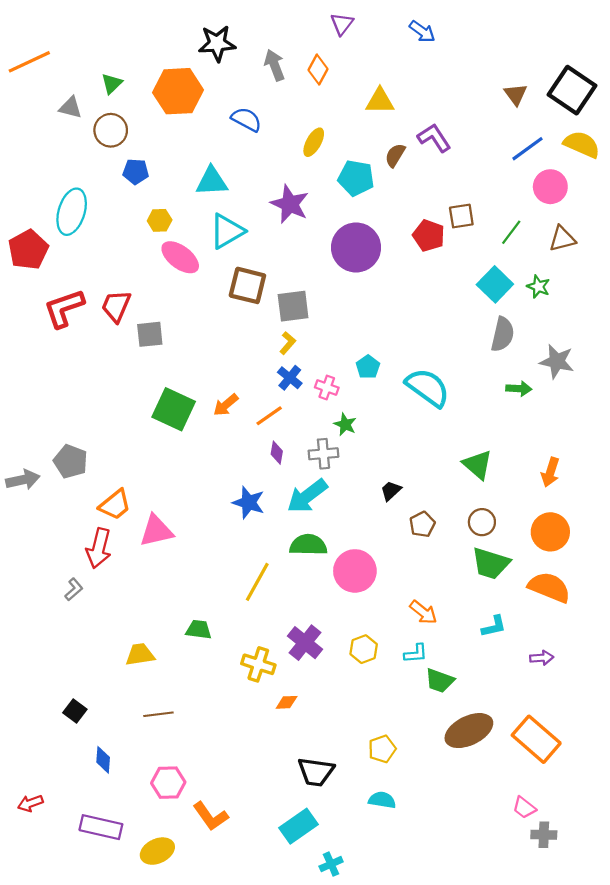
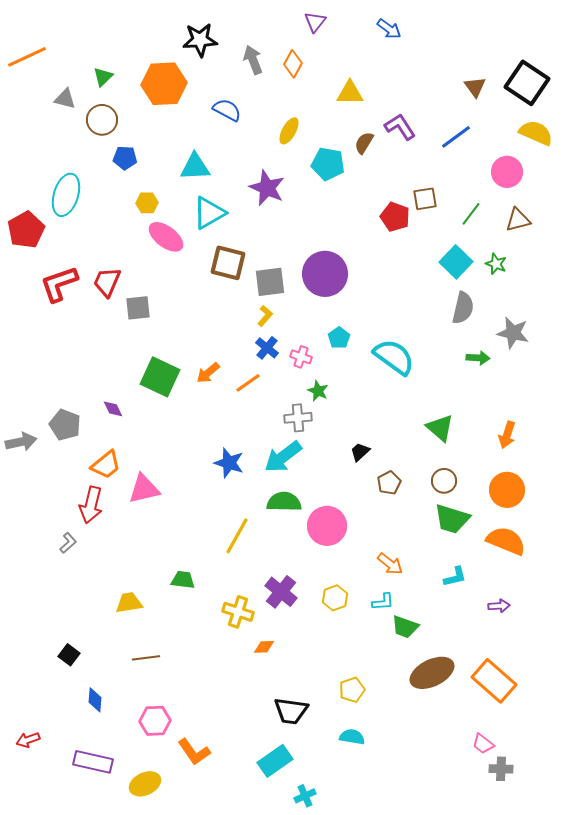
blue line: (528, 149) -> (456, 137), moved
purple circle: (356, 247) -> (325, 274), moved
purple diamond: (277, 453) -> (113, 409), moved, turned -35

